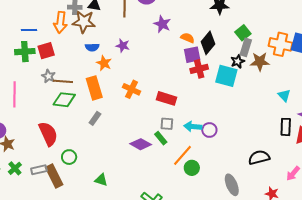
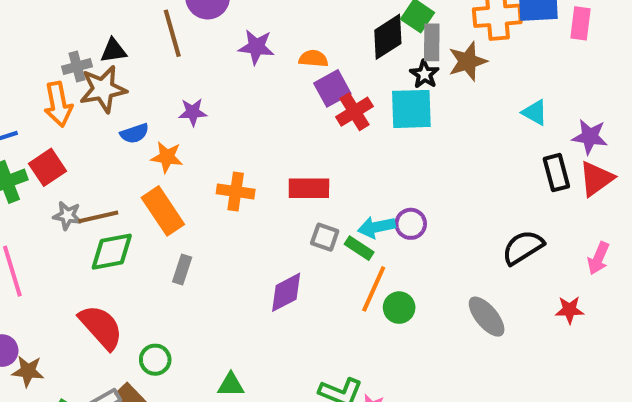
black diamond: (208, 43) -> (388, 37), moved, turned 35
gray square: (167, 124) -> (325, 237), turned 32
green rectangle: (161, 138) -> (359, 248), moved
purple diamond: (141, 144) -> (286, 292), turned -40

